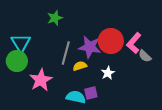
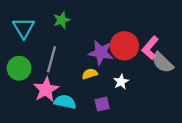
cyan triangle: (21, 43) -> (24, 28), moved
gray line: (66, 53) -> (52, 59), moved
gray semicircle: (145, 56) -> (163, 63), size x1.5
cyan semicircle: (76, 97) -> (65, 102), moved

